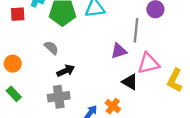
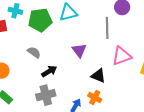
purple triangle: (119, 51) -> (79, 50), moved, turned -42
black triangle: (130, 82) -> (98, 76), moved

